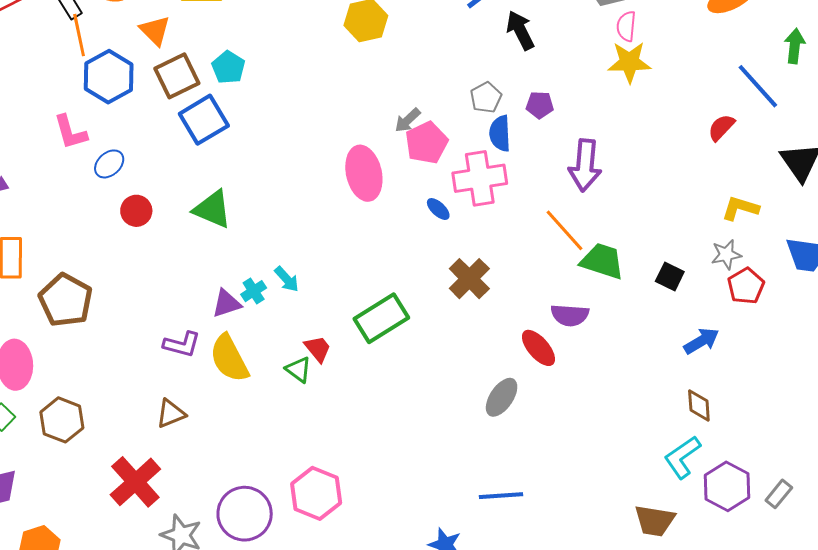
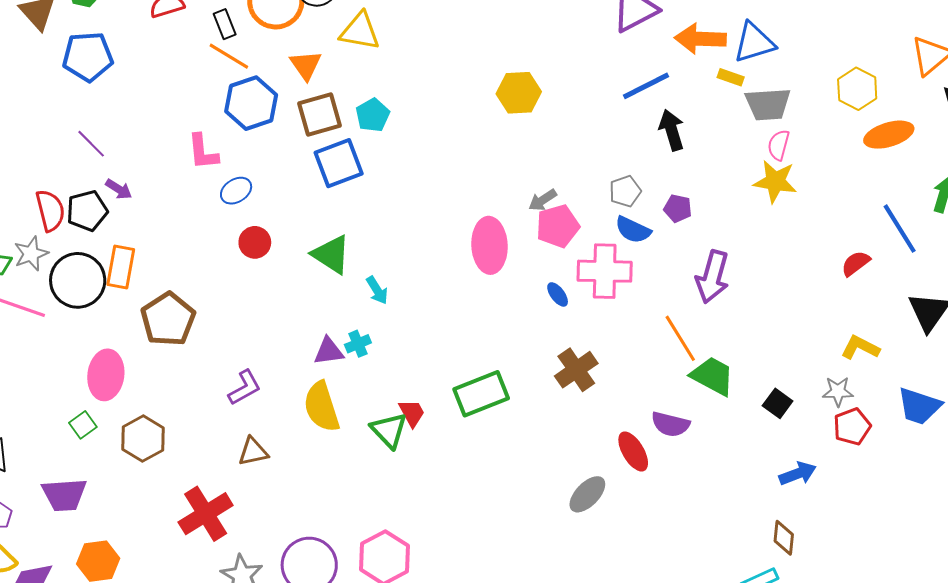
orange line: (79, 35) -> (229, 56), turned -57
blue semicircle: (500, 133) -> (633, 230), turned -72
cyan arrow: (287, 279) -> (377, 290), moved
purple L-shape: (182, 344) -> (245, 388), moved, turned -54
green triangle: (298, 370) -> (389, 430), size x1.4

